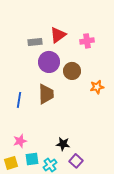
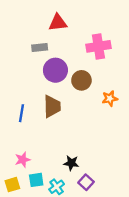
red triangle: (58, 35) -> (58, 23), moved, turned 30
pink cross: (87, 41) -> (98, 46), size x1.5

